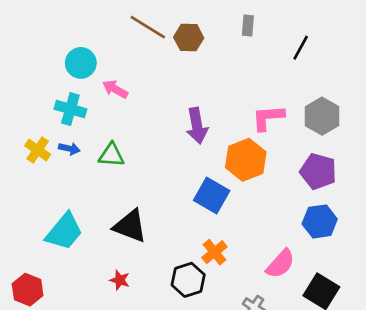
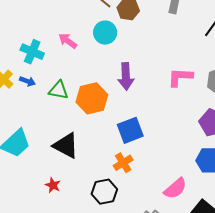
cyan circle: (81, 63) -> (105, 33), moved
orange hexagon: (246, 160) -> (92, 98), moved
blue square: (212, 195) -> (130, 130), turned 32
orange cross: (214, 252) -> (123, 163), moved

